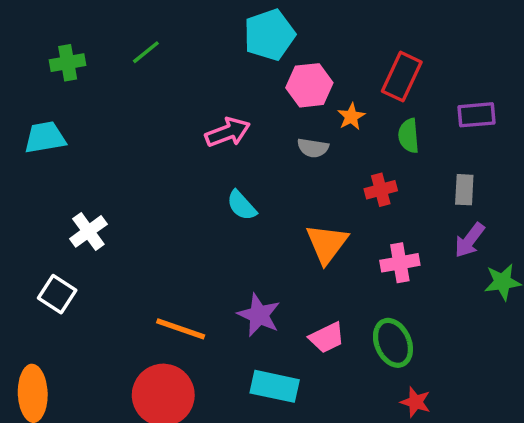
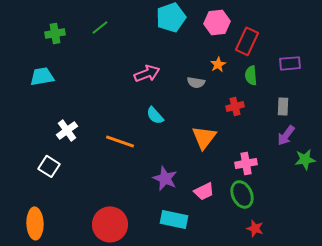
pink hexagon: (309, 85) -> (217, 22), moved
pink cross: (400, 263) -> (246, 163), moved
orange line: (181, 329) -> (120, 141), moved

